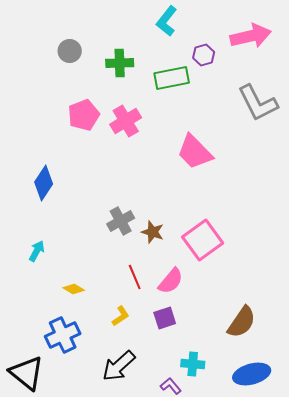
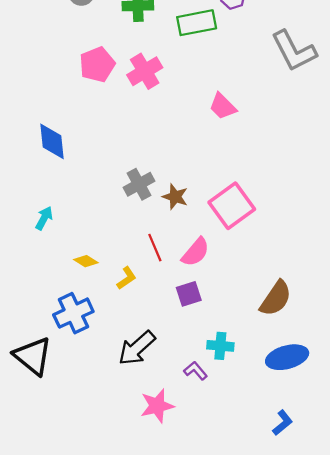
pink trapezoid: (195, 152) -> (223, 106), size x0.7
blue diamond: (44, 183) -> (52, 141), turned -40
yellow L-shape: (121, 316) -> (127, 278), moved

